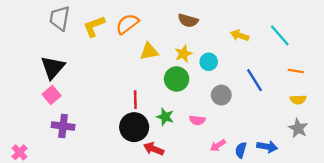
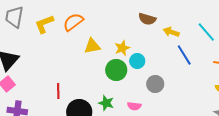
brown semicircle: (188, 21) -> (147, 19), moved
cyan circle: (209, 62) -> (137, 61), moved
blue line: (255, 80) -> (184, 55), moved
red line: (135, 100) -> (58, 91), moved

